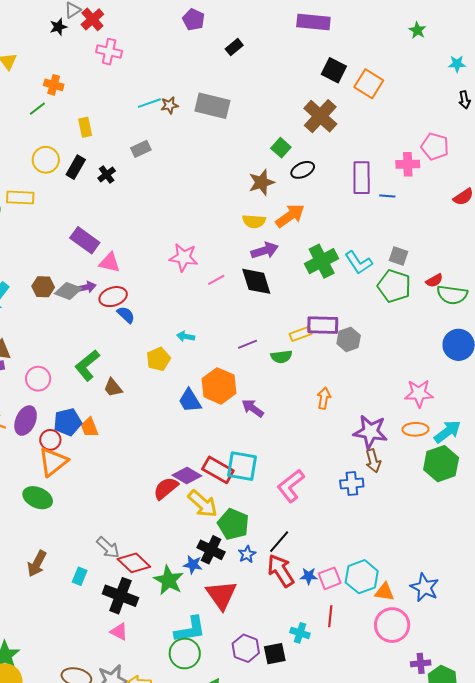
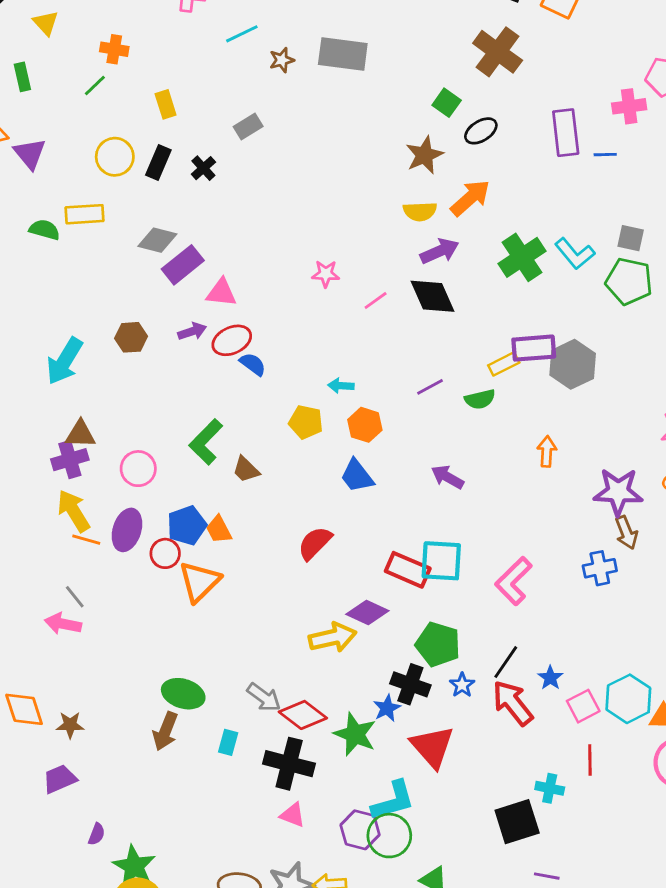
cyan line: (149, 103) -> (242, 34), moved
purple rectangle: (85, 240) -> (183, 265), turned -68
pink star: (184, 257) -> (326, 274), size x0.7
gray diamond: (68, 291) -> (157, 240), moved
gray hexagon: (349, 339) -> (573, 364), size x1.4
yellow pentagon: (158, 359) -> (306, 422), turned -30
orange hexagon: (219, 386) -> (365, 425), moved, size x0.7
orange triangle: (53, 462) -> (199, 582), moved
purple diamond: (187, 476) -> (367, 613), moved
red semicircle: (166, 488) -> (315, 543), moved
green ellipse: (38, 498) -> (183, 694), moved
yellow arrow: (203, 504) -> (333, 637), moved, turned -48
blue star: (193, 565) -> (387, 708), turned -30
blue star: (309, 576) -> (550, 678), moved, turned -30
purple hexagon: (246, 648) -> (360, 830), moved
black square: (275, 654) -> (517, 822), size x1.4

